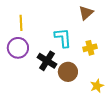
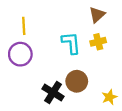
yellow cross: (90, 48) -> (98, 42), moved
black cross: (47, 61) -> (53, 93), moved

